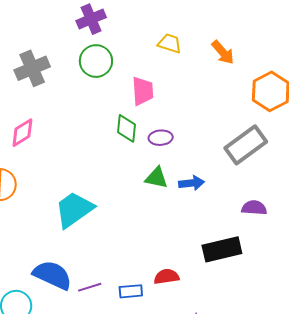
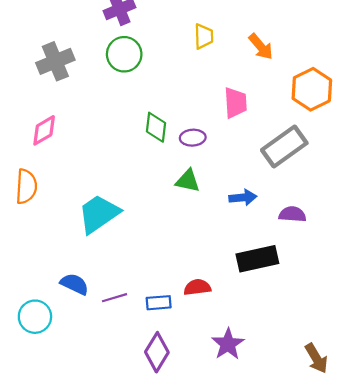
yellow trapezoid: (170, 43) -> (204, 36), turned 70
pink trapezoid: (143, 91) -> (235, 103), moved
blue arrow: (192, 183) -> (243, 197), moved
blue semicircle: (52, 275) -> (74, 284), size x0.7

